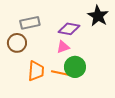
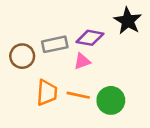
gray rectangle: (30, 23) -> (55, 44), moved
green circle: (75, 67) -> (111, 100), moved

